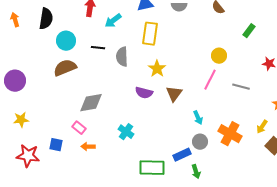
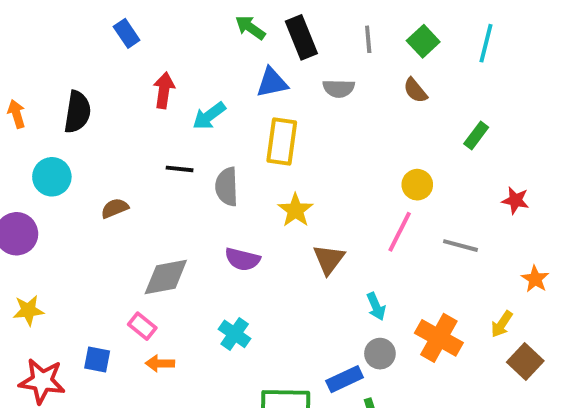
cyan circle: (66, 41) -> (52, 177), moved
brown semicircle: (65, 68) -> (115, 208), size x0.6
purple semicircle: (144, 93) -> (242, 259), moved

